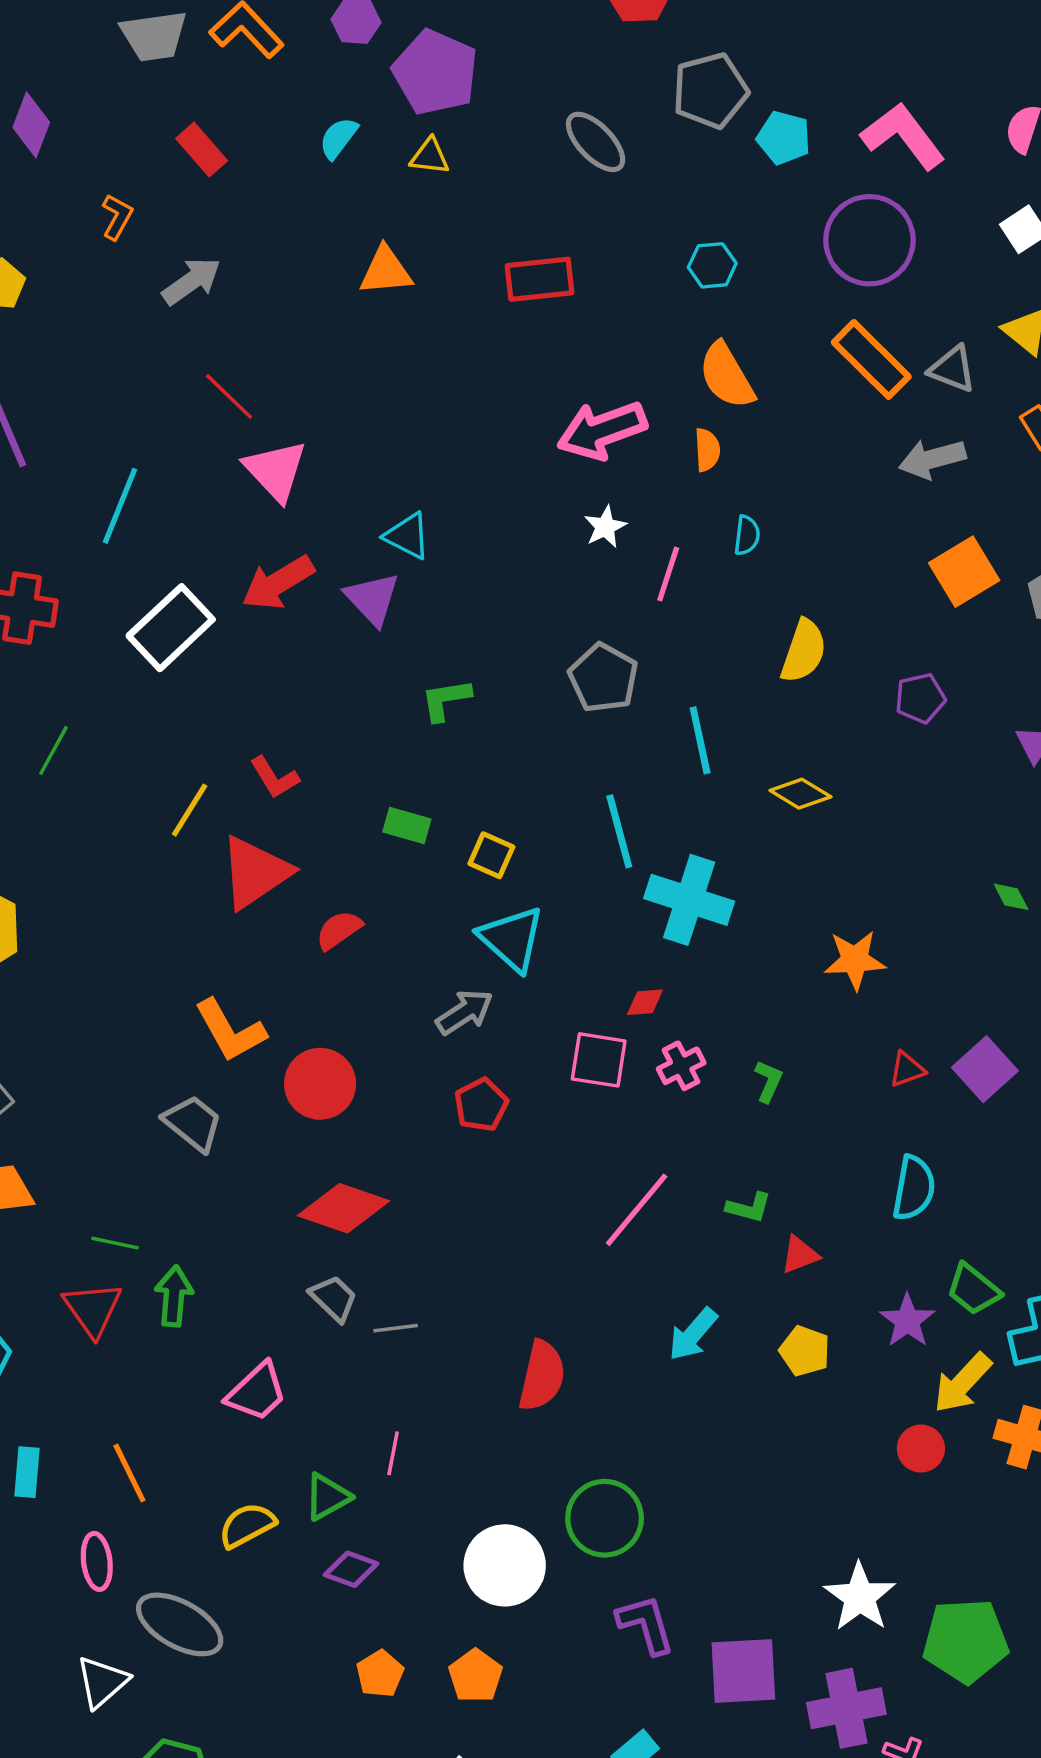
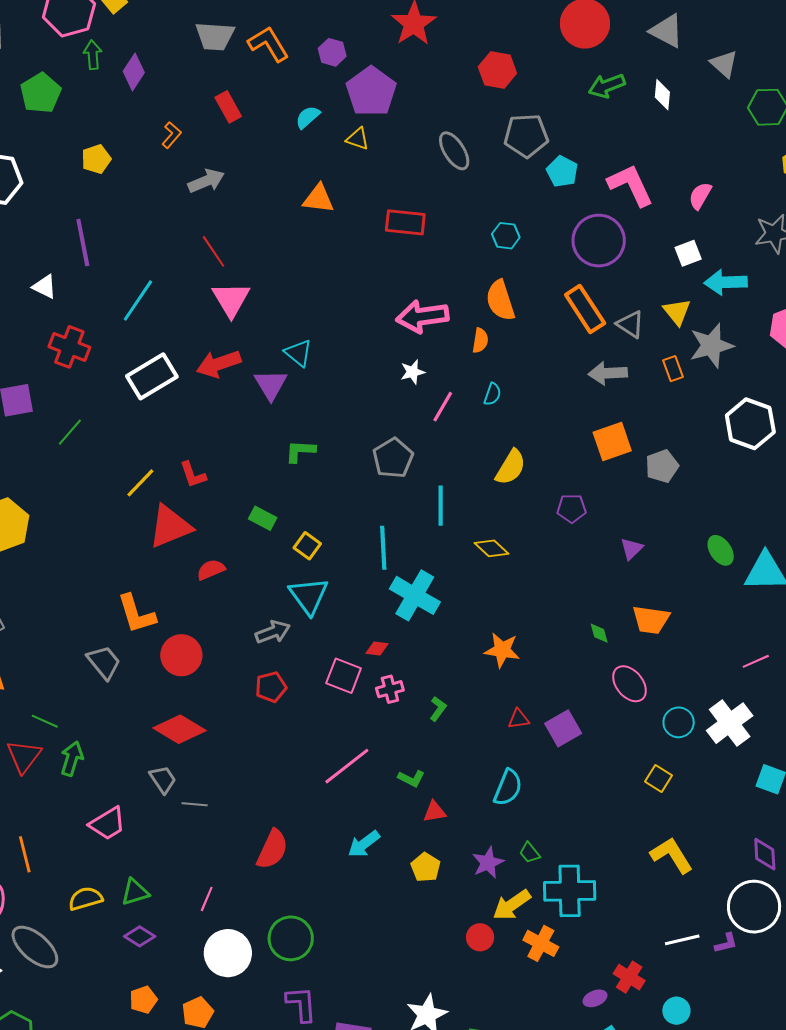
green trapezoid: (973, 1289) -> (530, 853), size x0.7
pink line: (393, 1453) -> (207, 899), moved

